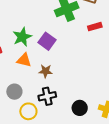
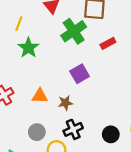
green star: (22, 37) -> (28, 48), moved
purple square: (47, 41) -> (80, 74), moved, turned 36

